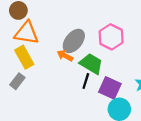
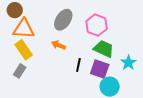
gray ellipse: (74, 41) -> (63, 20), moved
green trapezoid: (91, 64) -> (104, 49), moved

